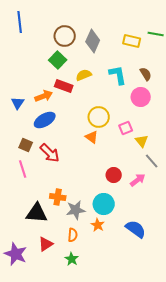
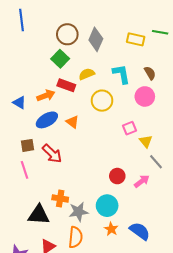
blue triangle: (18, 103) -> (19, 103), turned -32
yellow circle: (99, 117) -> (102, 101), moved
orange triangle: (92, 137) -> (72, 122), moved
brown square: (26, 145) -> (28, 145), turned -32
orange star: (98, 225) -> (111, 229), moved
orange semicircle: (73, 235) -> (75, 237), size x1.5

